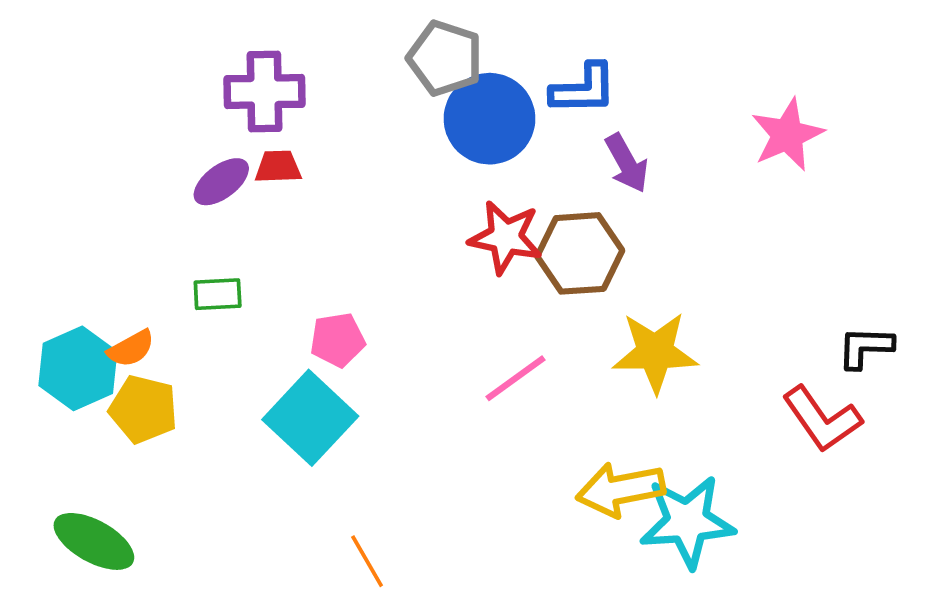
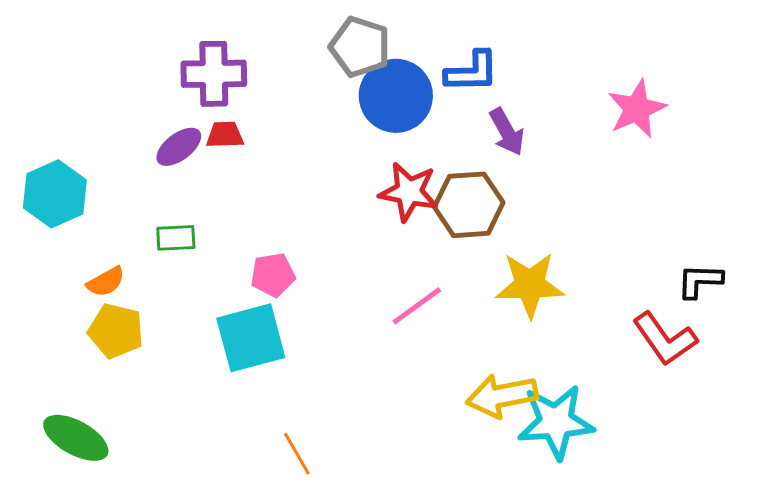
cyan hexagon: (78, 368) -> (55, 194), moved
cyan square: (310, 418) -> (251, 338), turned 32

